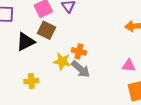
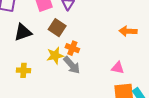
brown square: (47, 30) -> (57, 28), moved
yellow star: (62, 61) -> (55, 56), turned -30

